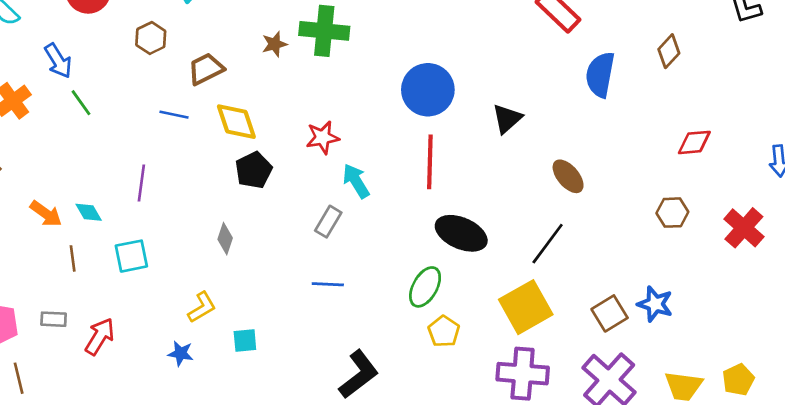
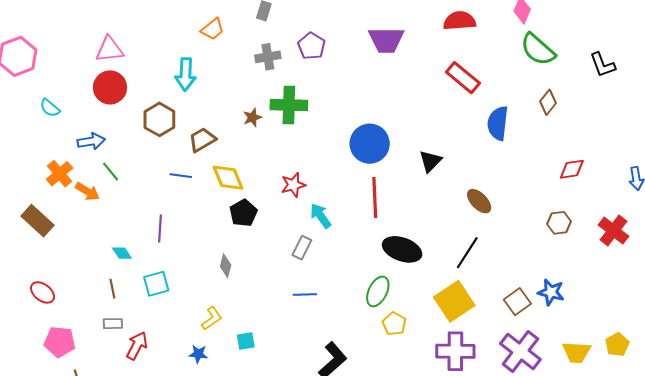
brown hexagon: (151, 38) -> (159, 119), size x1.4
blue arrow: (58, 61) -> (91, 141), turned -64
orange arrow: (46, 214) -> (87, 192), moved
gray rectangle: (54, 319) -> (113, 324), moved

